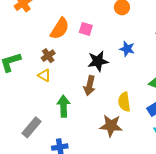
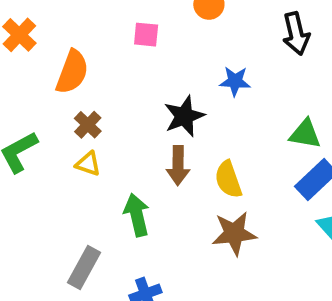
orange semicircle: (60, 29) -> (72, 72), moved
pink square: (86, 29) -> (146, 35), moved
yellow semicircle: (124, 102) -> (228, 179), moved

